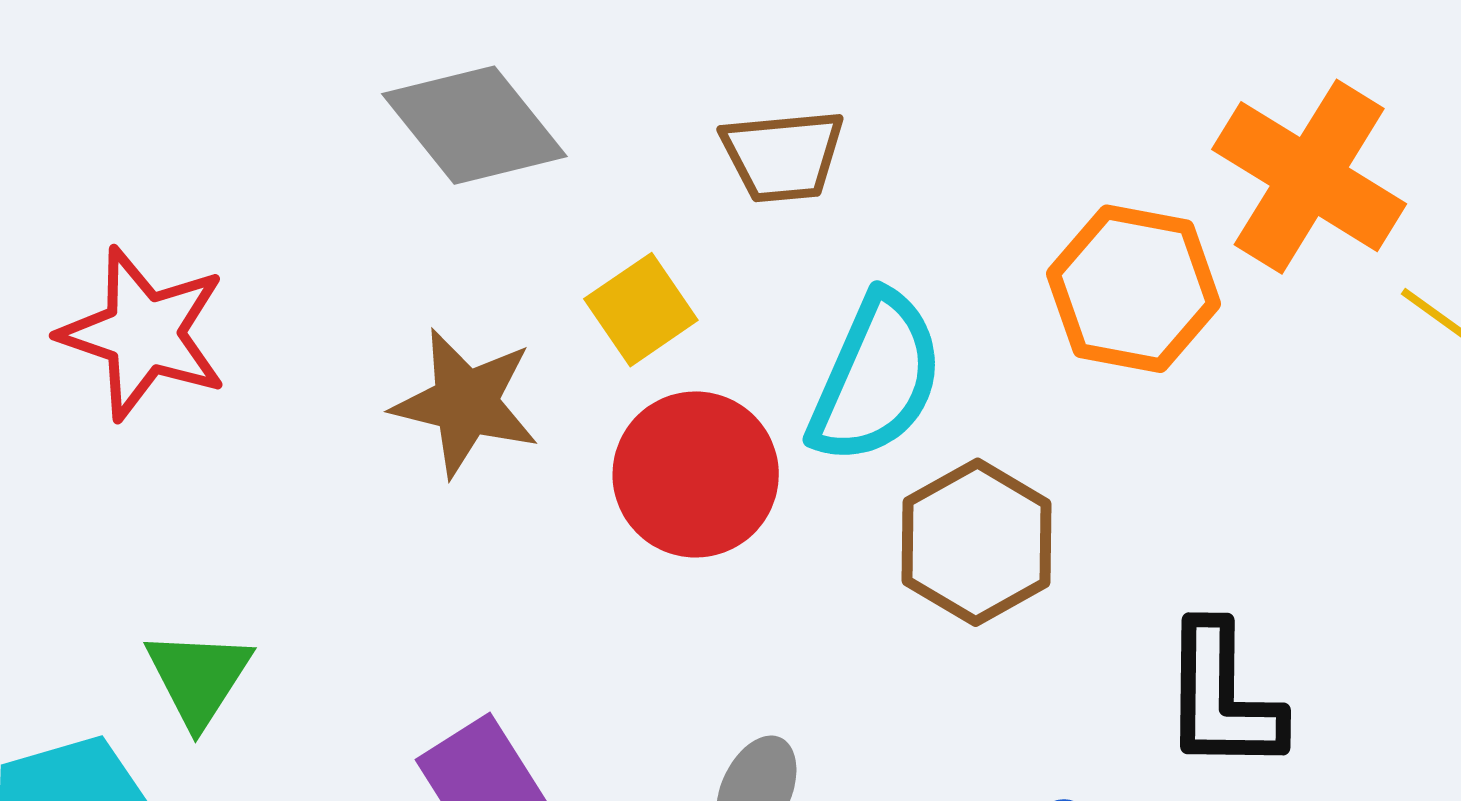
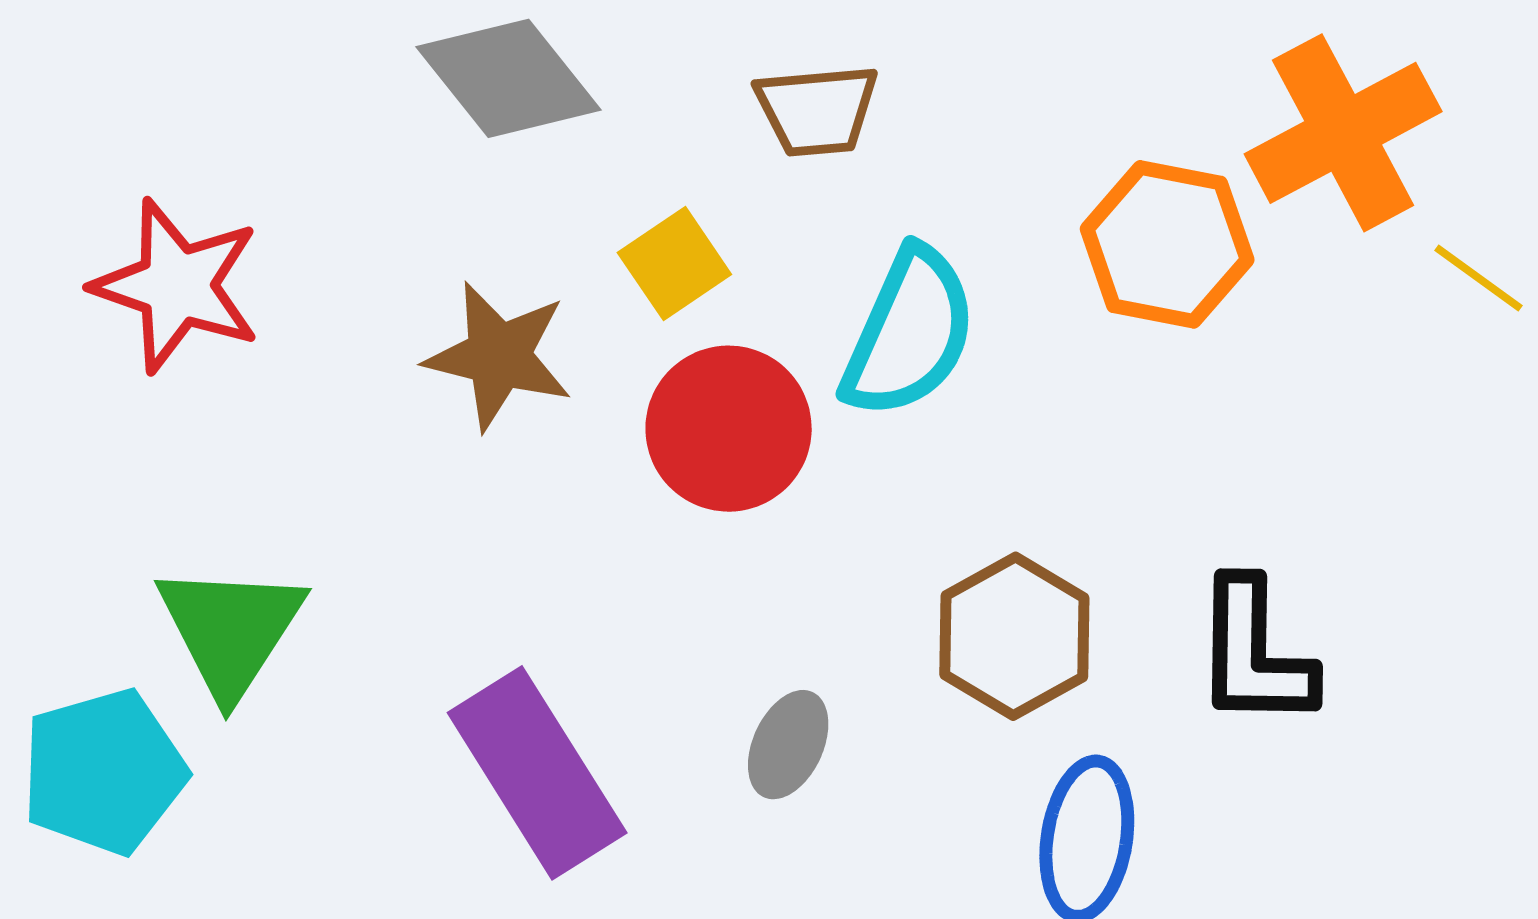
orange cross: (1309, 177) -> (1343, 133), turned 30
brown hexagon: (977, 542) -> (1014, 636), moved
green triangle: (198, 678) -> (231, 630), size x1.4

